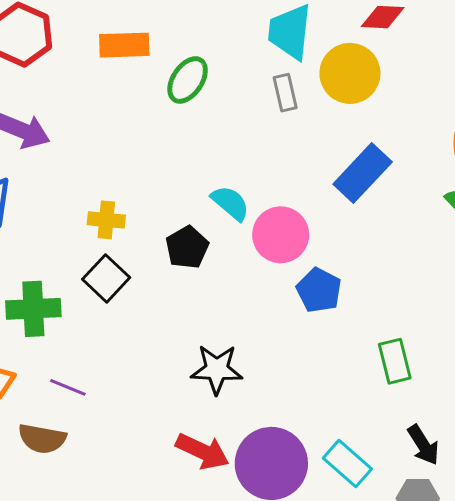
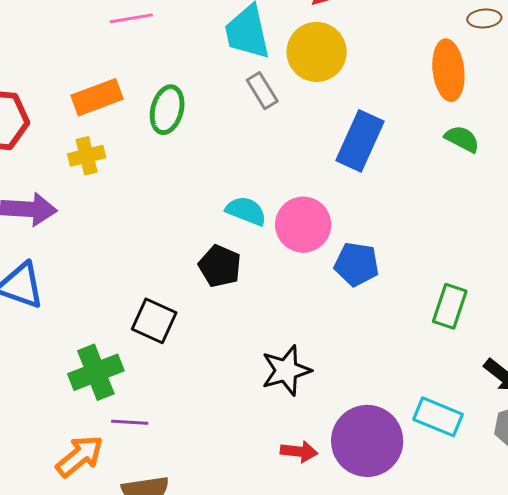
yellow cross: (106, 220) -> (87, 156), moved
green rectangle: (395, 361) -> (450, 306), turned 51
purple line: (68, 387) -> (130, 422), moved
red arrow: (202, 451) -> (299, 451), size x0.7

